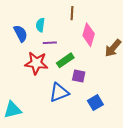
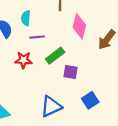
red star: (36, 63) -> (23, 60), size x0.7
blue triangle: (59, 92) -> (51, 106), moved

